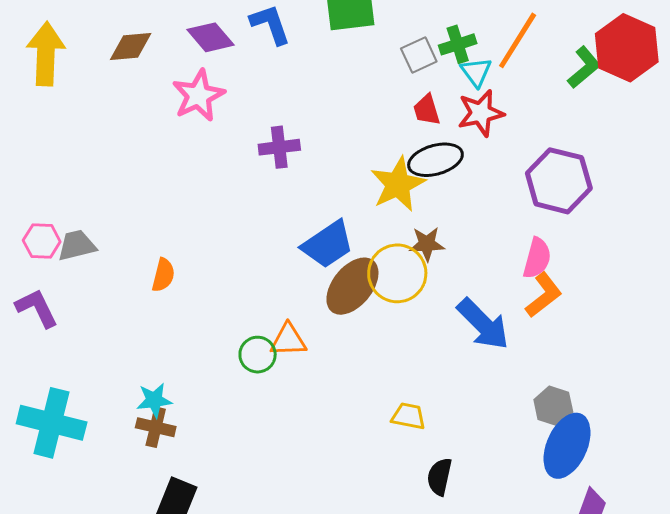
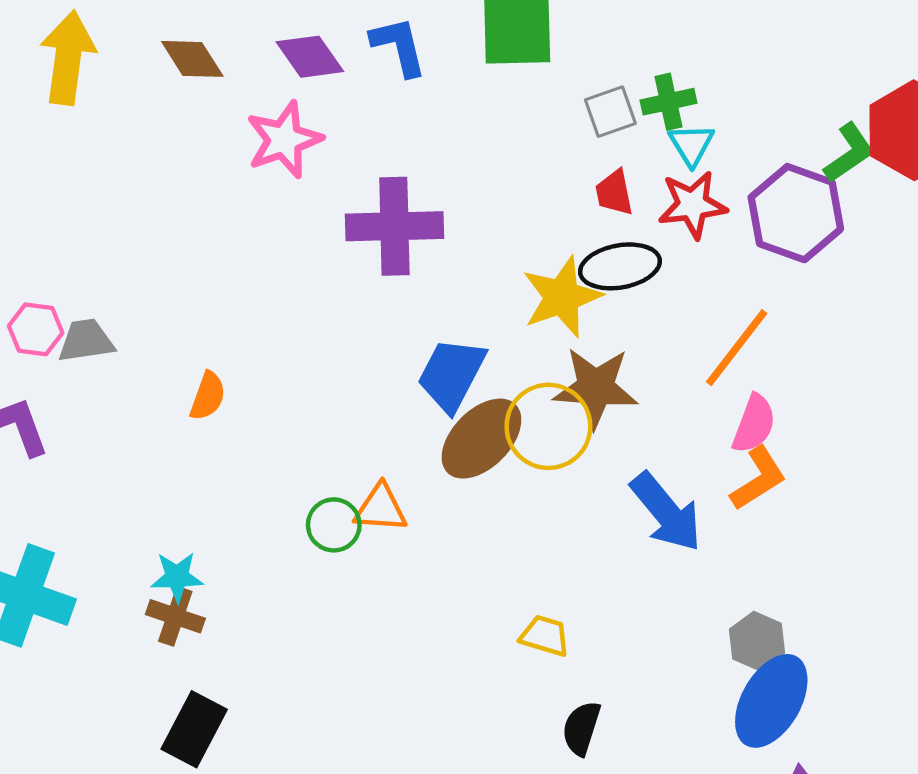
orange line: (518, 40) -> (737, 348), moved
brown diamond: (131, 47) -> (192, 59), turned 57
purple cross: (279, 147) -> (394, 226), size x1.6
purple hexagon: (559, 181) -> (796, 213), moved
blue trapezoid: (328, 244) -> (451, 375), turned 146
brown star: (427, 244) -> (596, 388), size x1.6

